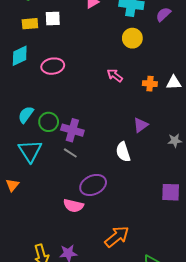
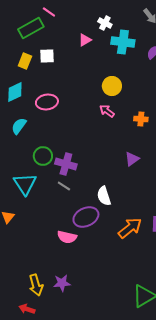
yellow rectangle: (30, 24) -> (25, 61), turned -63
yellow circle: (132, 38) -> (112, 86), moved
cyan semicircle: (26, 115) -> (19, 126), moved
white semicircle: (123, 152) -> (104, 196), moved
orange arrow: (117, 237) -> (130, 228), moved

